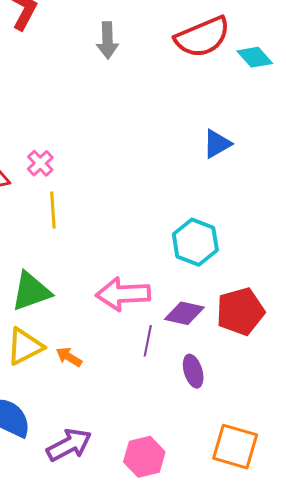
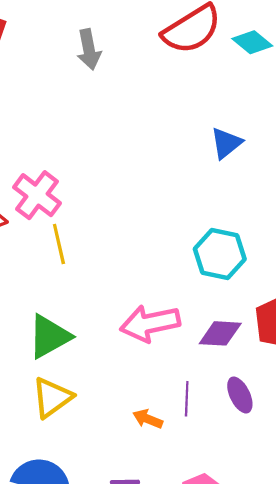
pink cross: (40, 163) -> (37, 195), size x1.6
purple line: (148, 341) -> (187, 399), moved
orange arrow: (69, 357) -> (148, 419), moved

